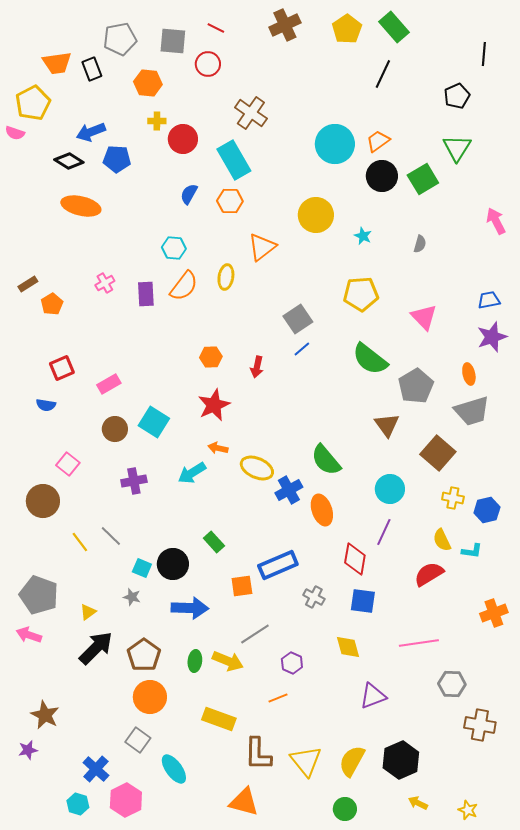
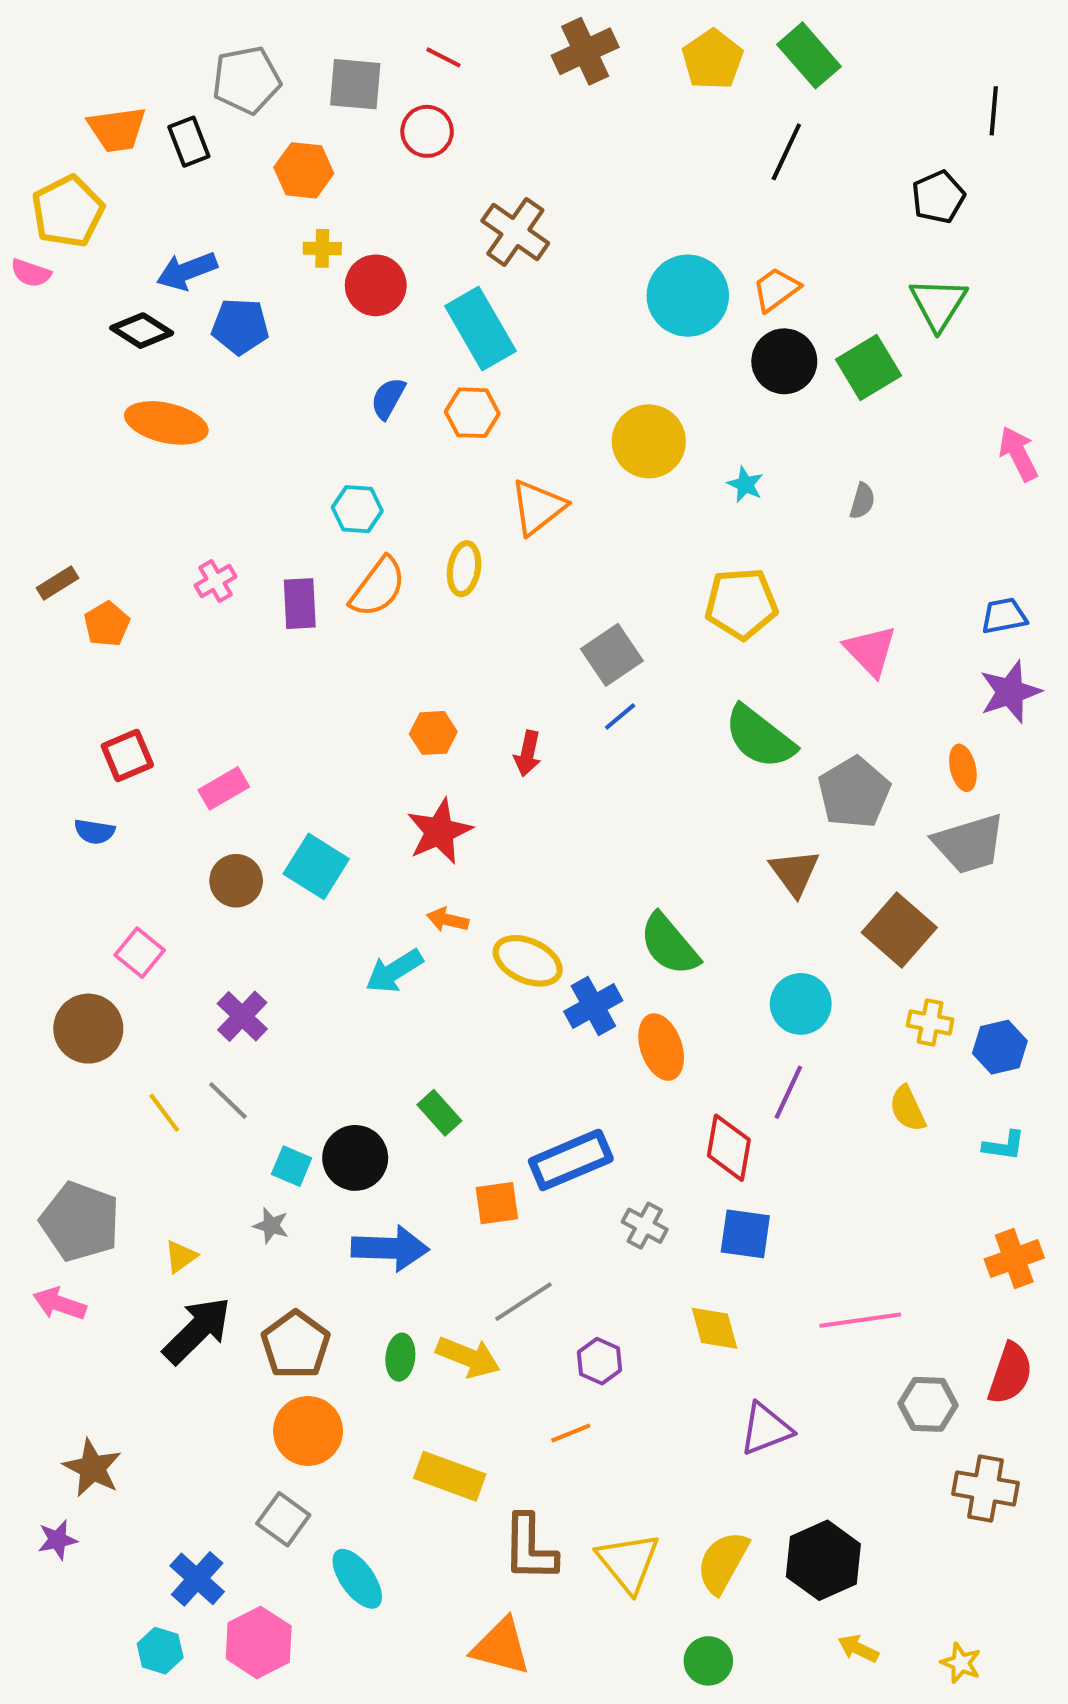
purple cross: (134, 481) -> (242, 1016), moved, turned -35
cyan L-shape: (472, 551) -> (1004, 1146), moved
red semicircle: (429, 574) -> (1010, 1373), moved, turned 140

